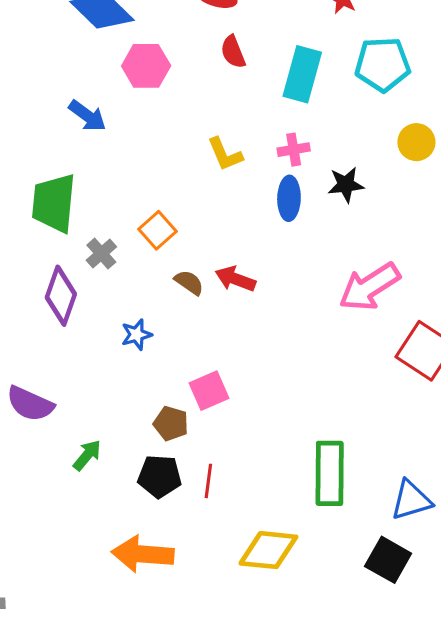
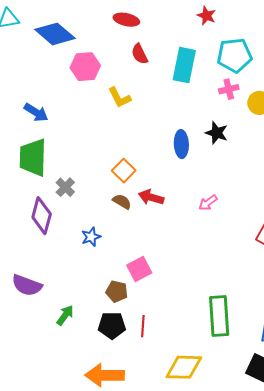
blue arrow: (87, 116) -> (36, 112), moved
pink cross: (294, 150) -> (229, 89), moved
yellow L-shape: (225, 154) -> (119, 97), moved
black star: (346, 185) -> (217, 133), turned 30
orange square: (157, 230) -> (124, 171), moved
pink arrow: (369, 287) -> (208, 203), moved, size x0.5

